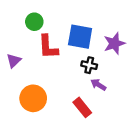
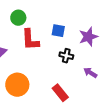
blue square: (80, 37) -> (58, 31), size x0.6
purple arrow: (98, 85) -> (90, 73), moved

